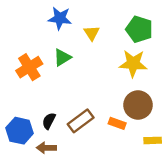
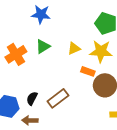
yellow triangle: (92, 33) -> (74, 48), moved, turned 40
orange rectangle: (117, 123) -> (88, 71), moved

